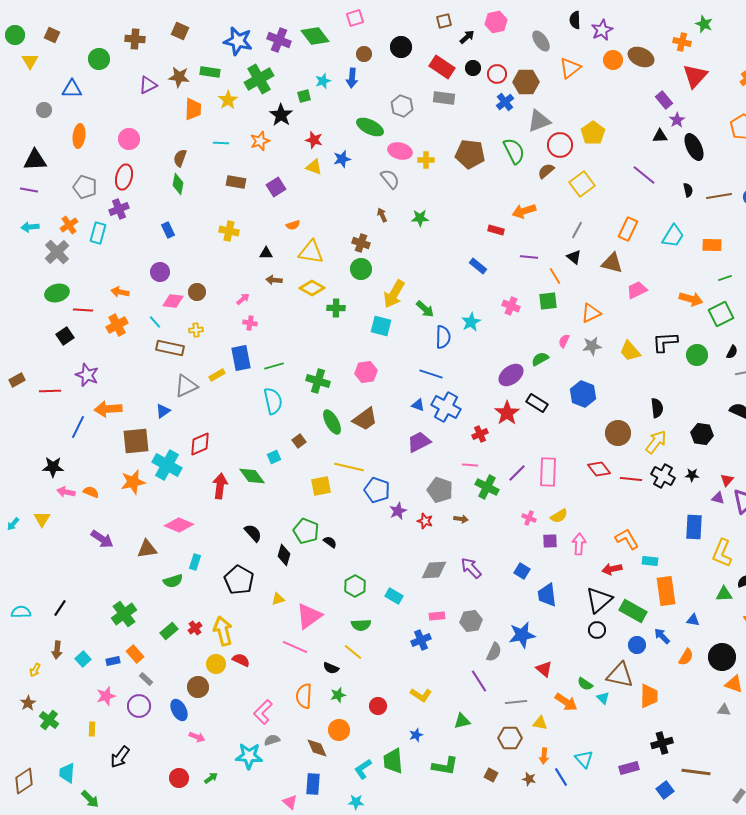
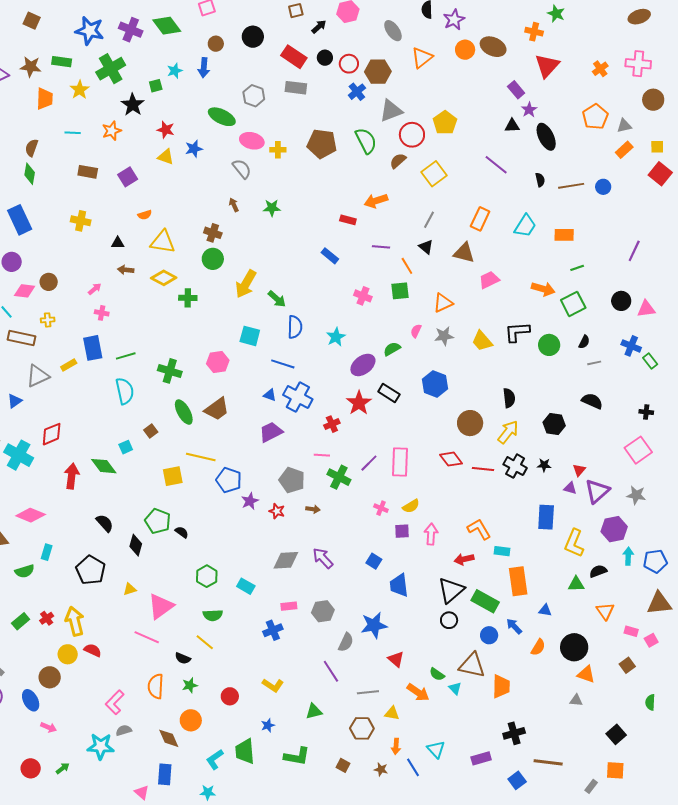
blue rectangle: (168, 230) -> (20, 220), size x1.8
cyan star: (471, 322) -> (336, 337), moved
cyan square: (381, 326) -> (250, 336), moved

